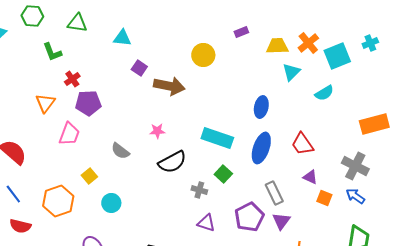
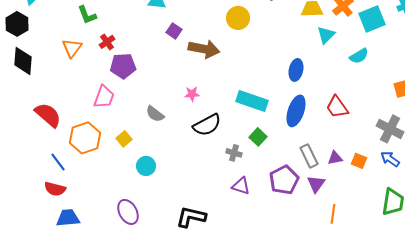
orange triangle: (45, 103) -> (72, 48), moved
purple triangle: (310, 177) -> (335, 158), moved, turned -35
blue line: (13, 194) -> (58, 162), moved
orange hexagon: (58, 201) -> (85, 138), moved

